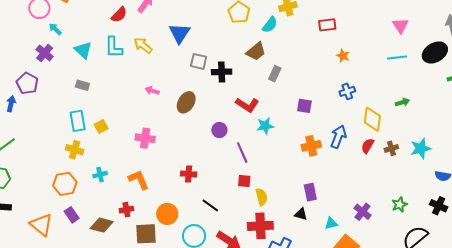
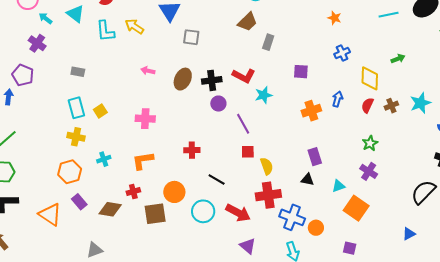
cyan triangle: (83, 50) -> (76, 14), moved
black cross: (222, 72) -> (212, 80), moved
blue arrow: (338, 137) -> (338, 99), size x0.7
orange L-shape: (139, 180) -> (143, 161), turned -70
green star: (400, 205) -> (370, 143), moved

